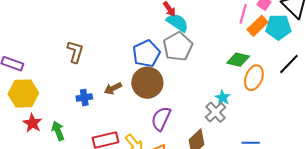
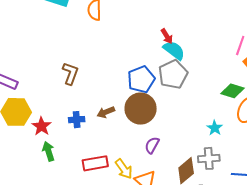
gray cross: (216, 112) -> (209, 158), moved, turned 35
purple semicircle: (161, 119) -> (152, 145), size x0.7
red star: (32, 123) -> (42, 126), moved

